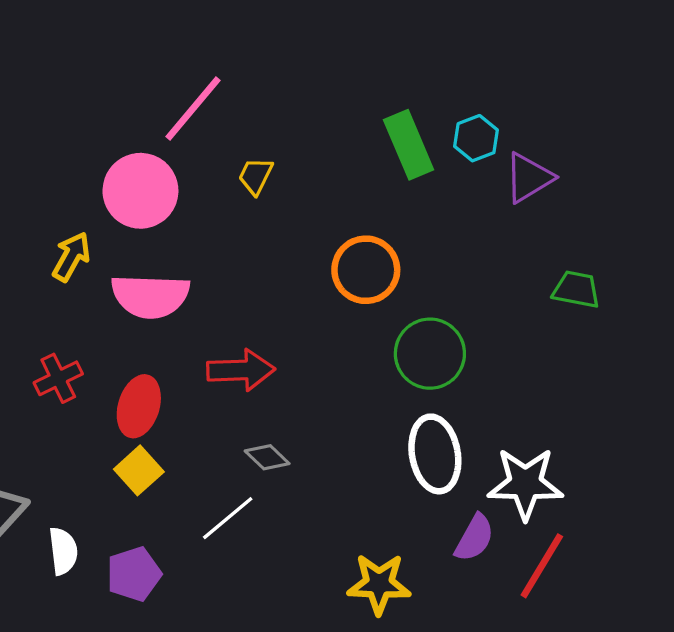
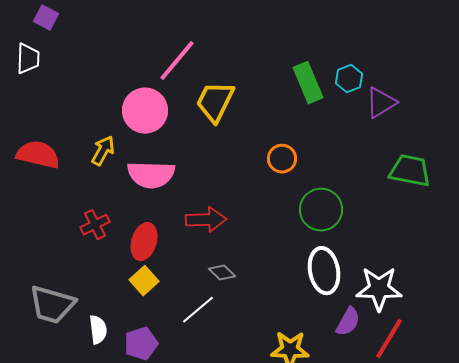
yellow trapezoid: (256, 176) -> (215, 102), size x1.8
orange circle: (366, 270) -> (282, 159), size x0.7
green trapezoid: (576, 289) -> (410, 171), size x1.4

